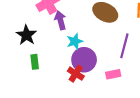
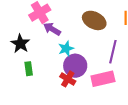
purple arrow: (60, 20) -> (52, 29), turned -42
pink rectangle: (113, 74) -> (103, 79), size x1.6

